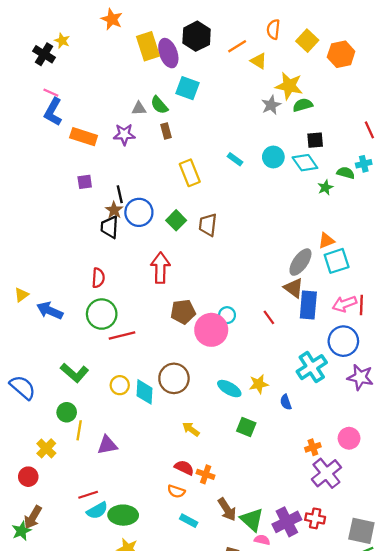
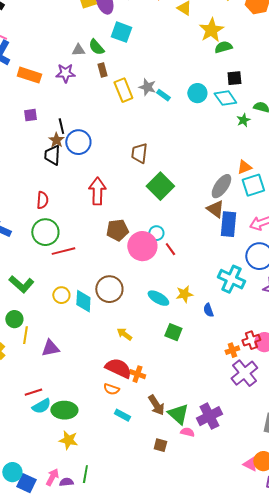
yellow star: (289, 86) -> (211, 30), turned 30
gray star: (271, 105) -> (147, 87), moved, turned -30
yellow rectangle: (190, 173) -> (123, 90), moved
green square: (176, 220) -> (160, 186), moved, size x1.5
red line: (269, 317) -> (170, 249), moved
cyan cross: (312, 367) -> (231, 279), turned -32
red semicircle: (184, 468) -> (118, 368), size x1.5
red cross: (315, 518) -> (251, 340), moved, turned -30

